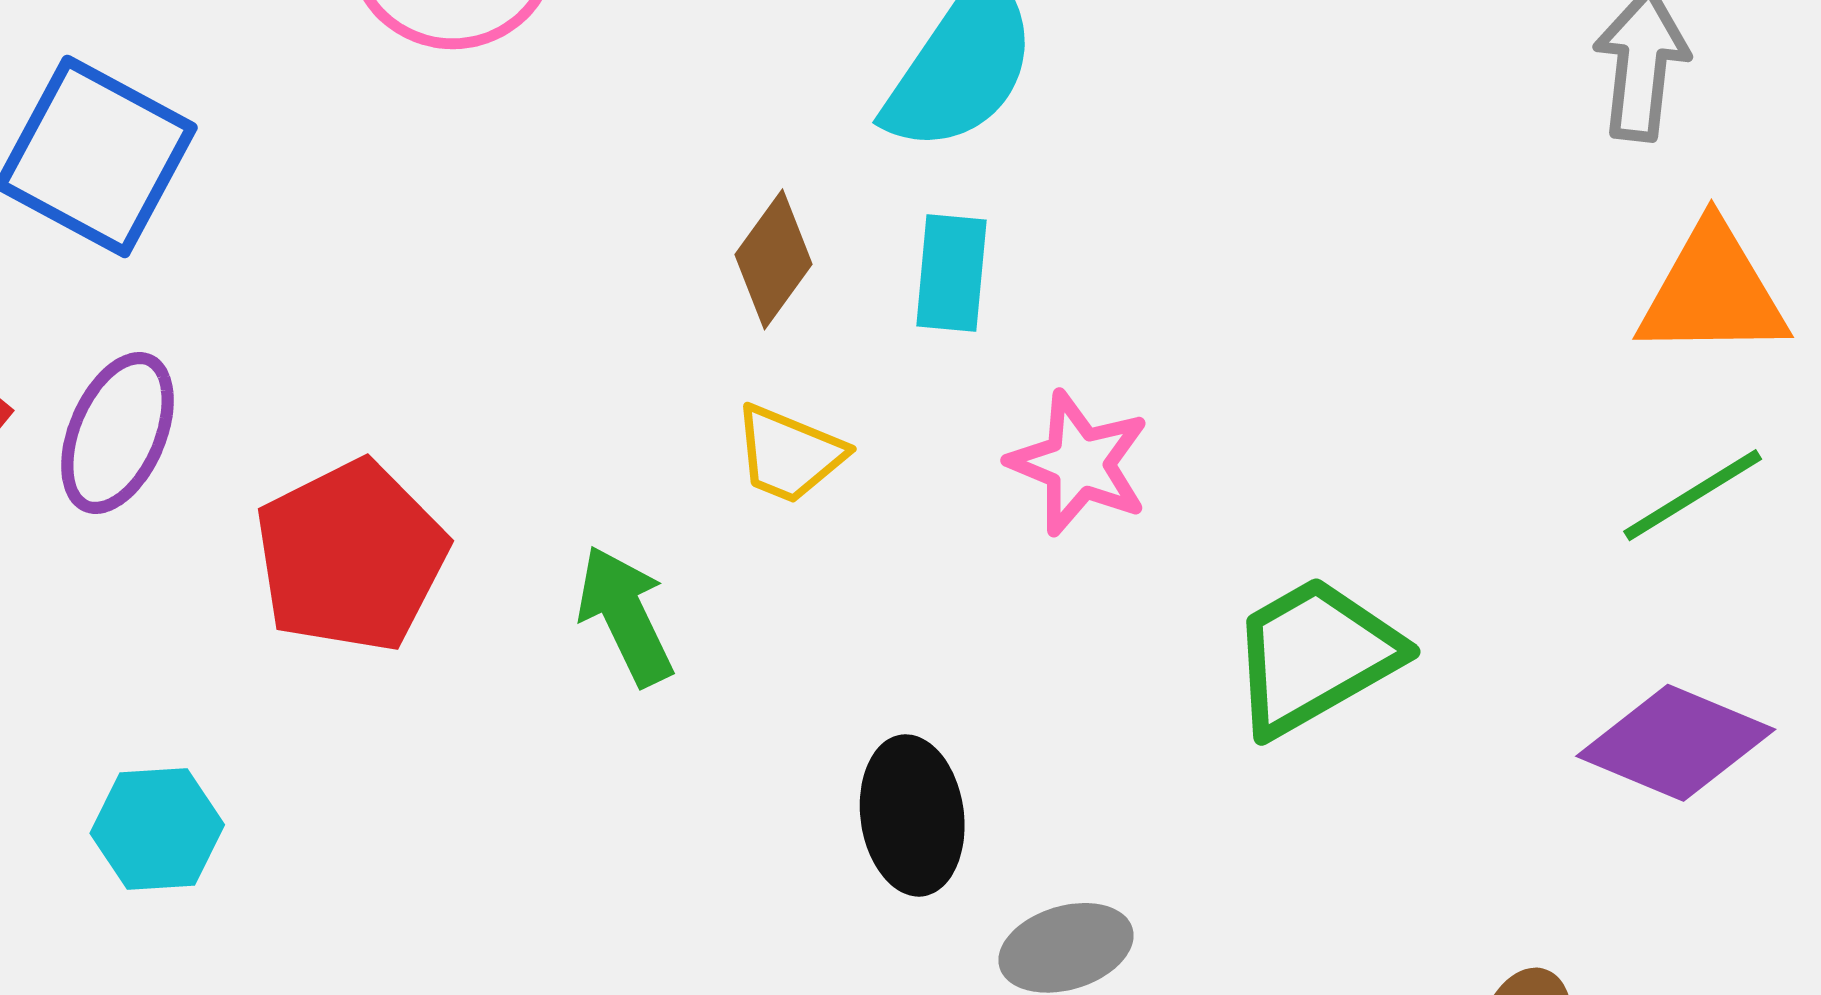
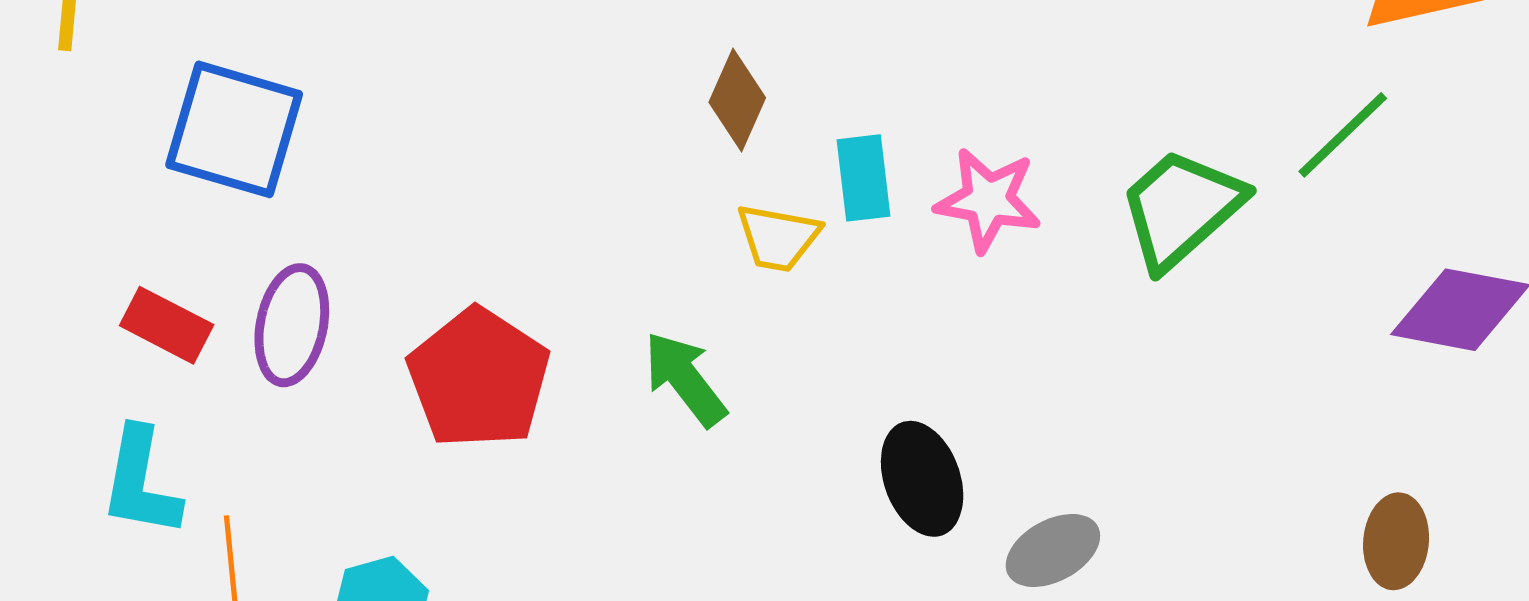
cyan rectangle: (951, 273) -> (863, 178), moved
green line: (1693, 495) -> (1343, 135), moved
green trapezoid: (1315, 656) -> (1181, 209), moved

